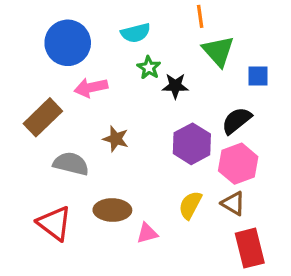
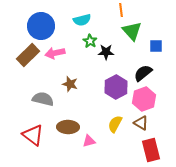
brown rectangle: (43, 117) -> (28, 55), moved

